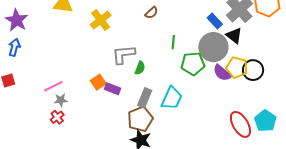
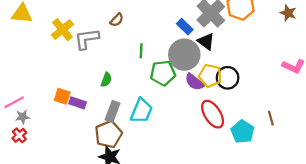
gray L-shape: (124, 54) -> (87, 39), moved
orange square: (98, 82) -> (62, 96), turned -35
red ellipse: (240, 124) -> (213, 114), moved

